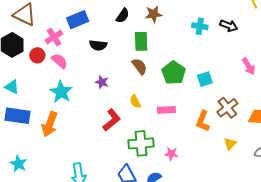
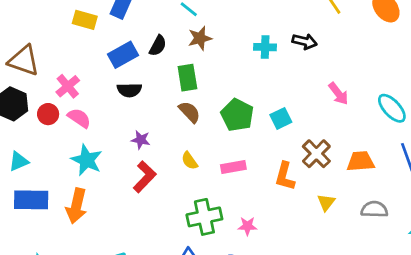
blue rectangle: (78, 20) -> (123, 55), moved
cyan triangle: (12, 87) -> (19, 161), turned -42
red L-shape: (112, 120) -> (145, 177), moved

